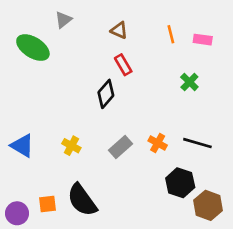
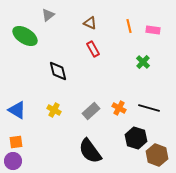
black diamond: (106, 94) -> (58, 71), moved, turned -55
black semicircle: (82, 200) -> (90, 151), moved
orange square: (48, 204) -> (16, 142), moved

